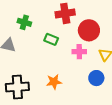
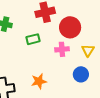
green rectangle: (51, 39) -> (33, 39), turned -32

